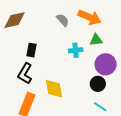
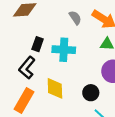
cyan cross: (76, 50) -> (64, 50), moved, size x1.5
black circle: (98, 84) -> (91, 93), moved

